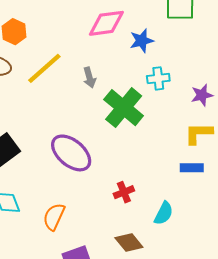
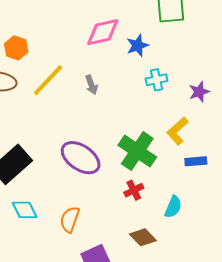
green cross: (124, 108) -> (137, 151), moved
yellow L-shape: (199, 133) -> (177, 131), moved, turned -36

